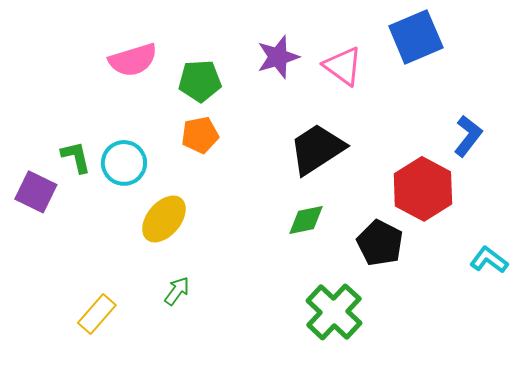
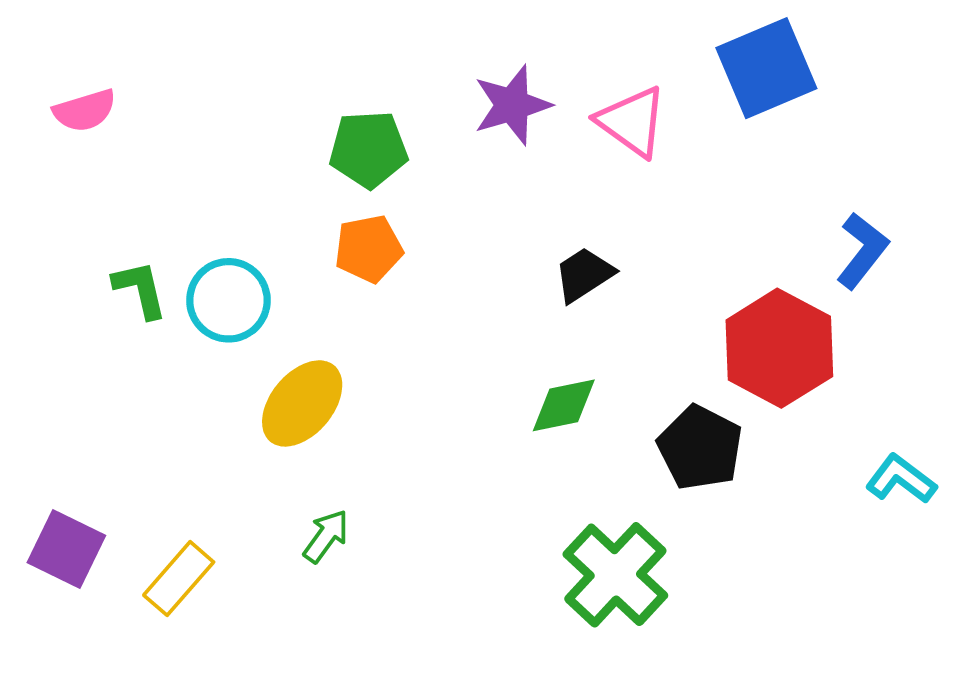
pink semicircle: (133, 60) -> (85, 111), moved, size x0.7
black trapezoid: (317, 149) -> (584, 275), size x0.6
purple square: (36, 192) -> (66, 549), moved

